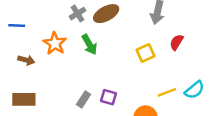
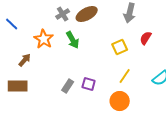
blue line: (17, 26) -> (12, 24), turned 40
brown arrow: (26, 60) -> (25, 60), moved, turned -64
yellow line: (167, 92) -> (125, 76), moved, turned -35

